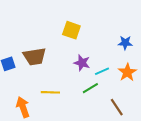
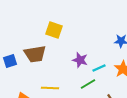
yellow square: (71, 30) -> (54, 30), moved

